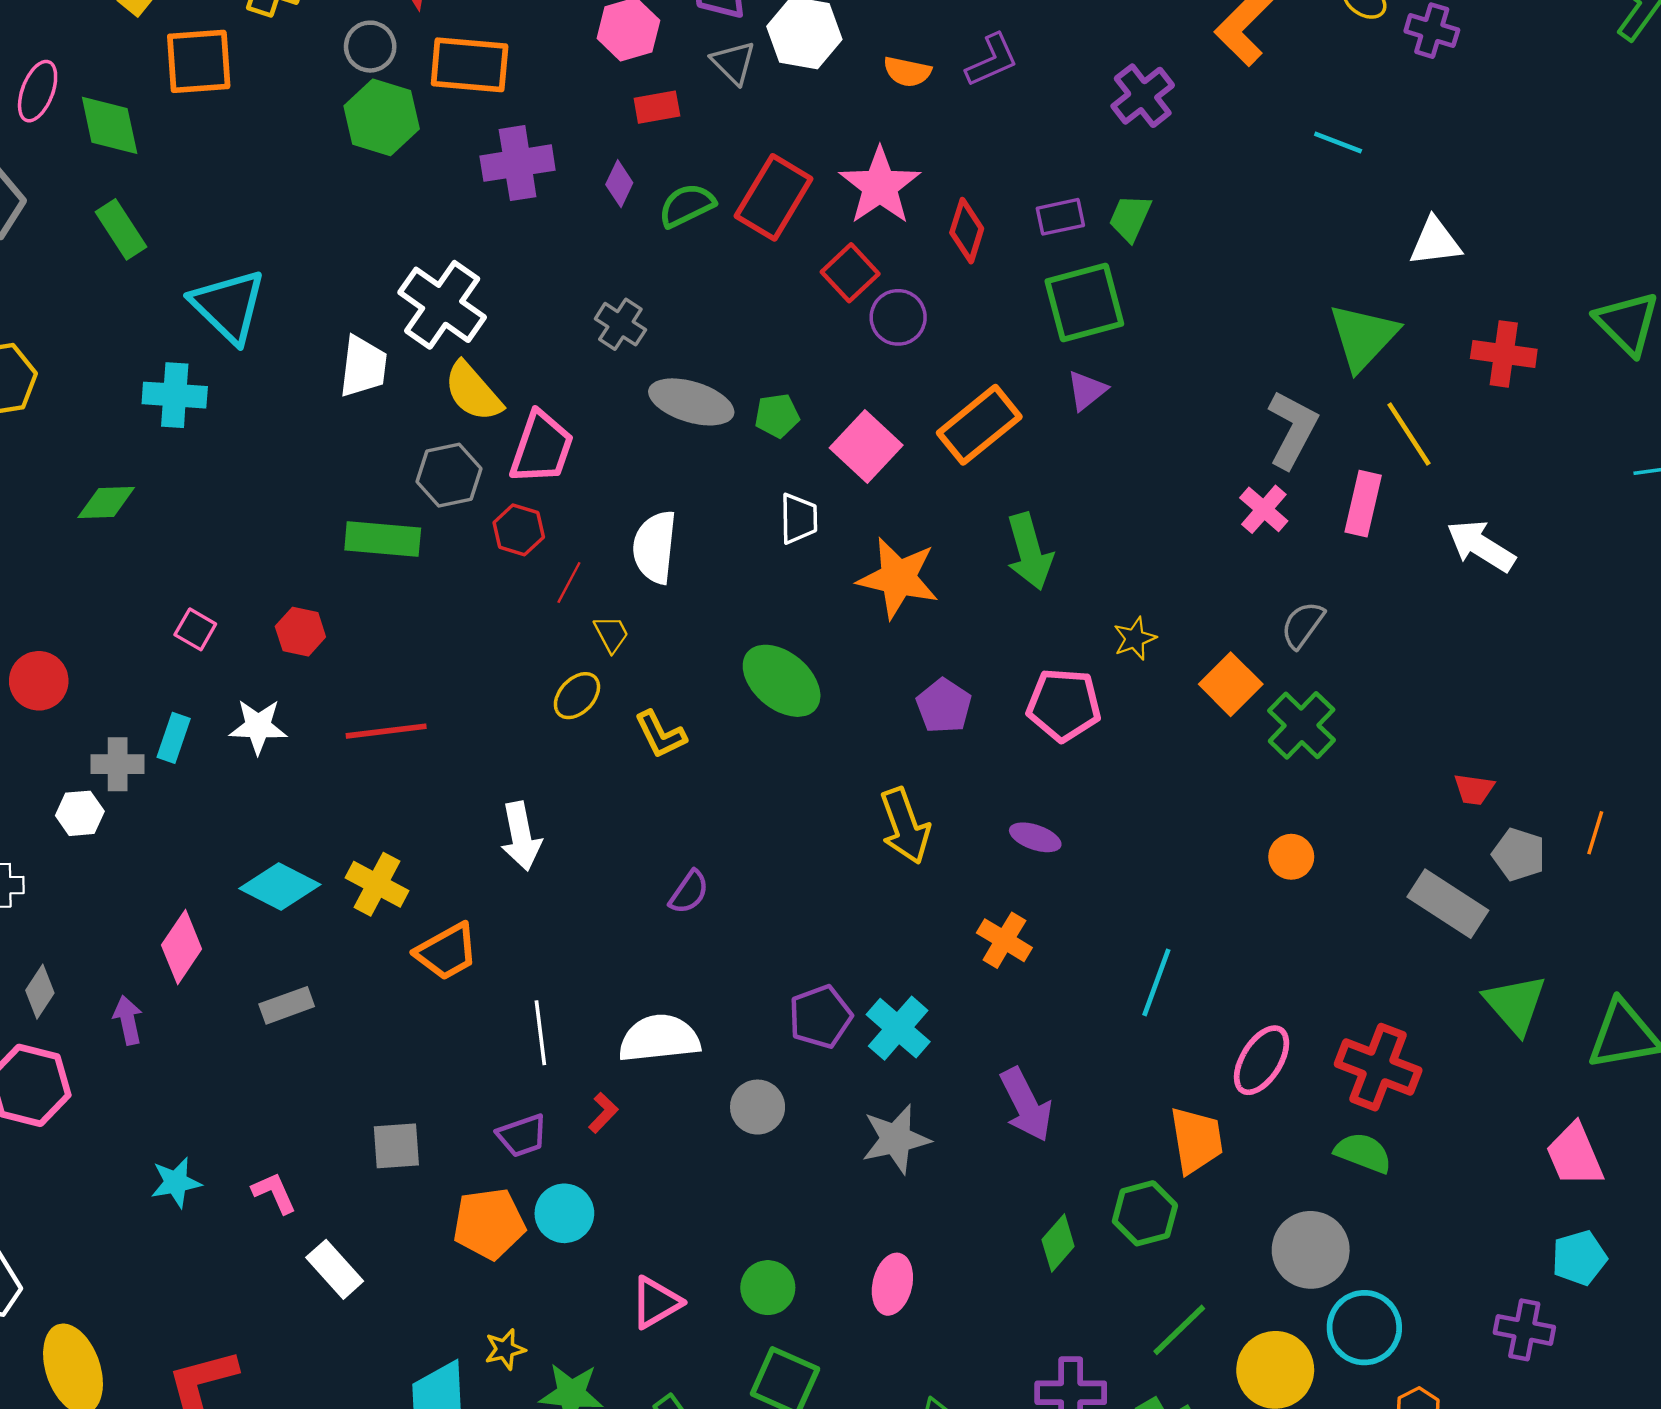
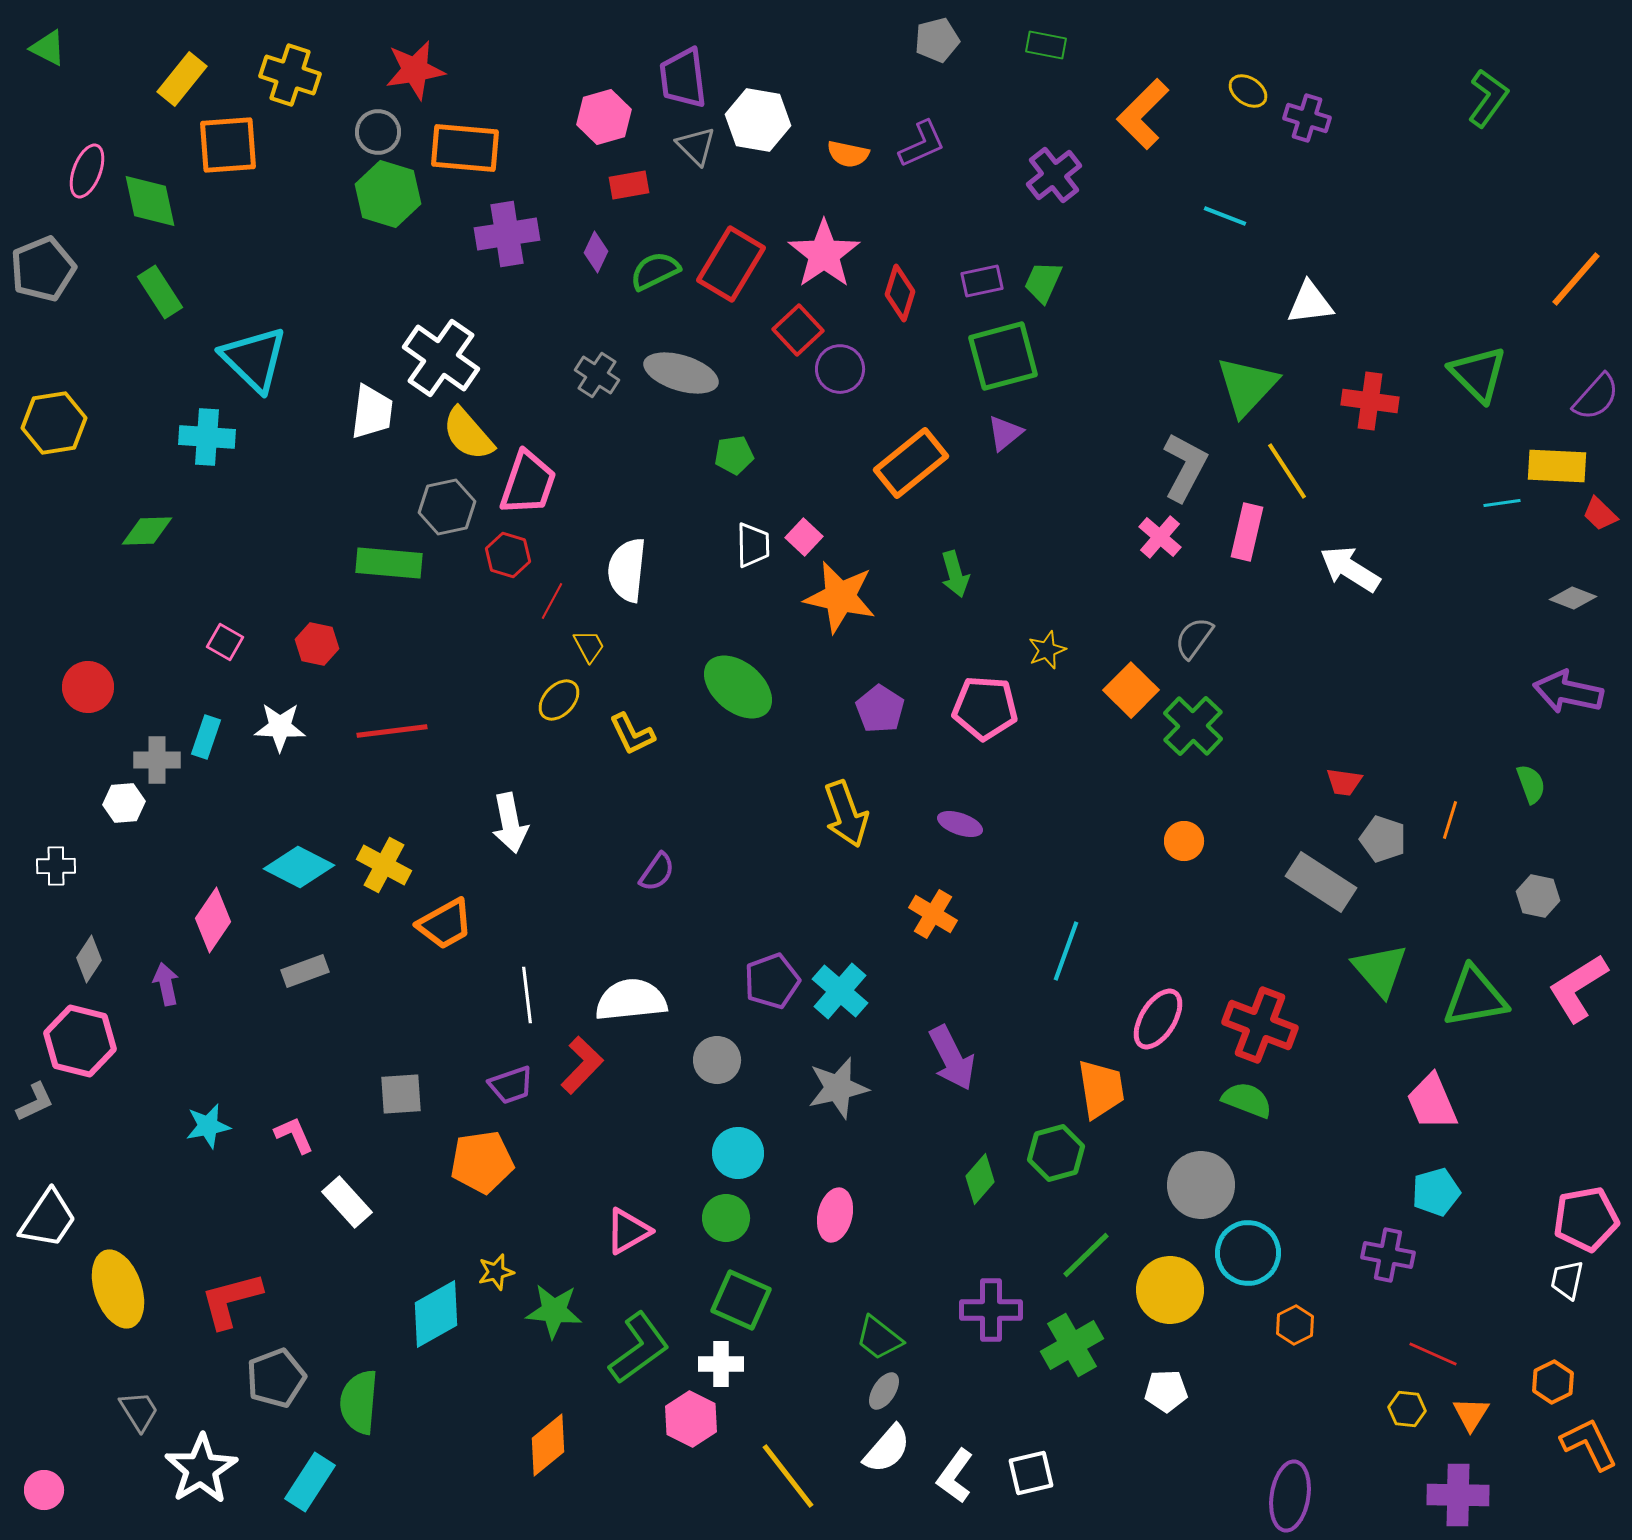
gray ellipse: (691, 402) -> (681, 373), moved
pink square: (866, 447) -> (804, 537), moved, size x0.6
green arrow: (1030, 552) -> (955, 574), size x0.7
red L-shape: (603, 1113) -> (582, 1065), size x1.6
cyan circle: (564, 1213) -> (738, 1153), moved

